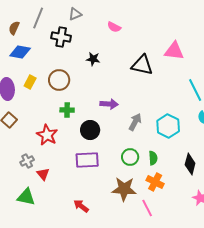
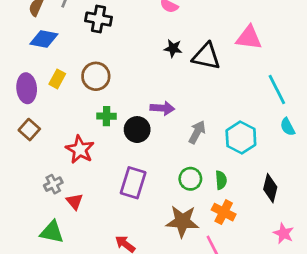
black star: (93, 59) -> (173, 48), moved
black circle: (90, 130) -> (137, 130), moved
purple rectangle: (87, 160) -> (133, 183), turned -70

